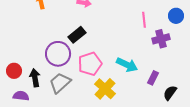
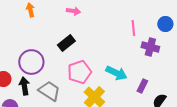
purple cross: (161, 39) -> (150, 47), turned 30
purple circle: (58, 54) -> (31, 62), moved
gray trapezoid: (60, 83) -> (49, 91), turned 75

